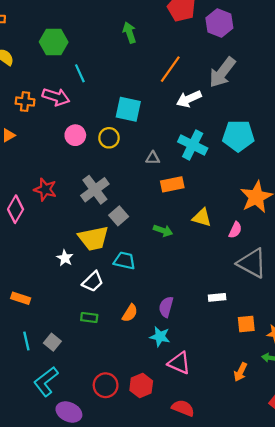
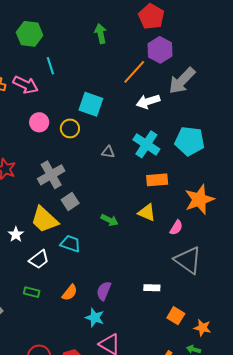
purple hexagon: (219, 23) -> (160, 50), moved
orange rectangle: (172, 184) -> (157, 180), moved
yellow trapezoid: (93, 238) -> (44, 220), turned 48
orange square: (246, 324) -> (176, 316), turned 30

